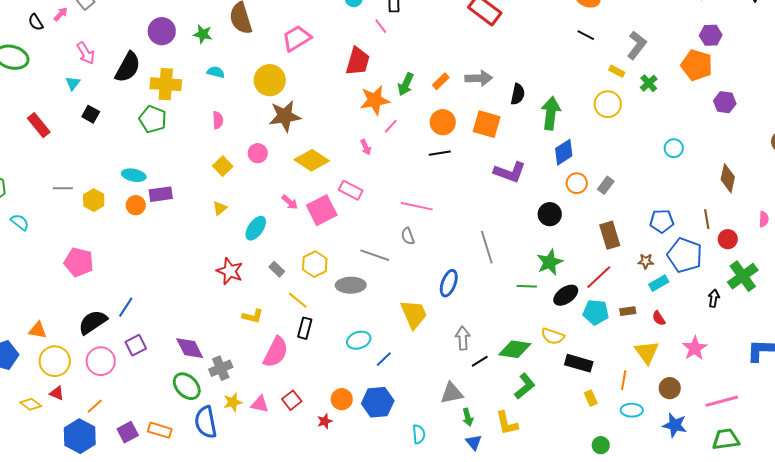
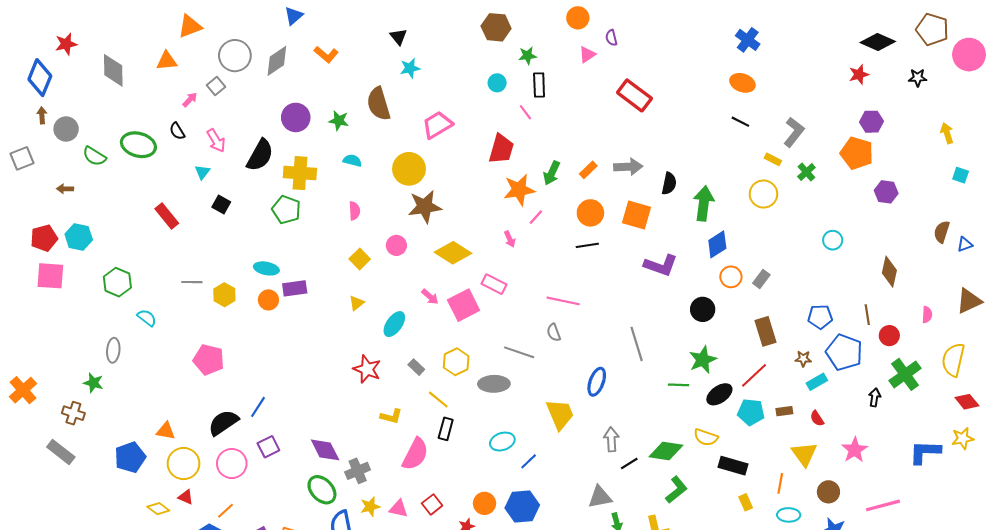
black semicircle: (36, 22) -> (177, 131), moved

